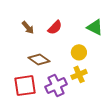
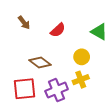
brown arrow: (28, 28) -> (24, 23), moved

